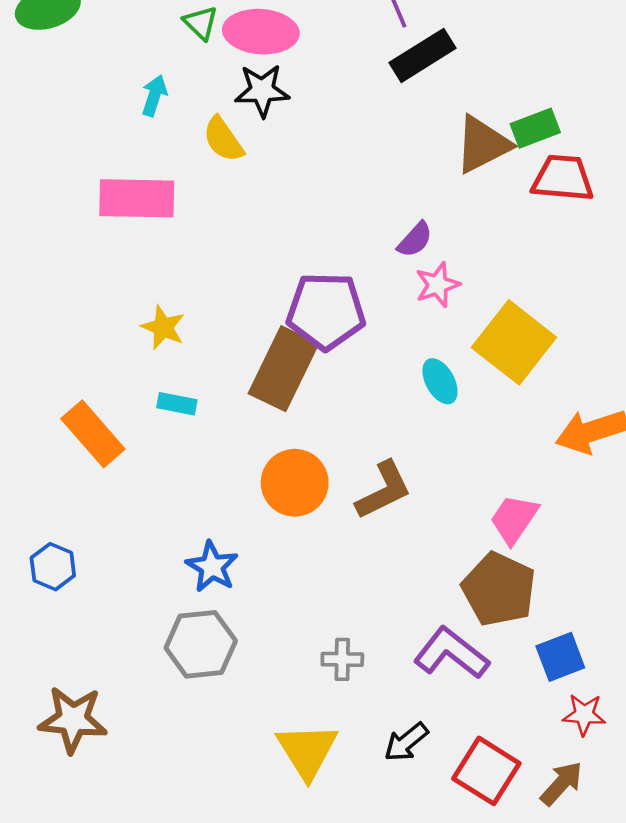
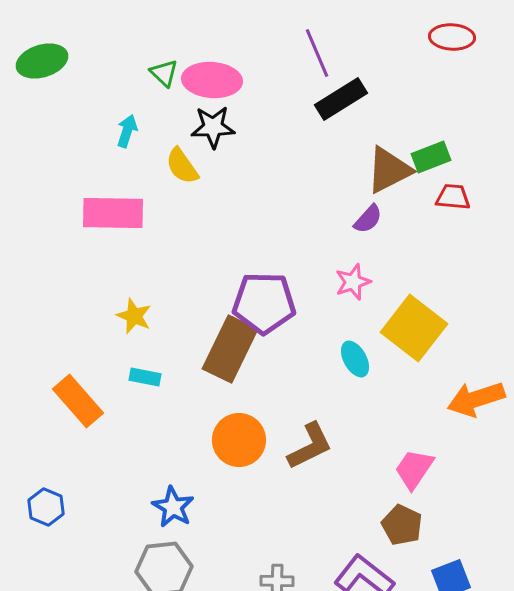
red trapezoid: (563, 178) -> (453, 197), size x0.7
purple semicircle: (415, 240) -> (368, 219), moved
brown pentagon: (499, 589) -> (402, 525), size x0.7

